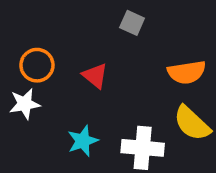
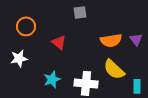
gray square: (132, 23) -> (80, 12), turned -32
orange circle: (37, 65) -> (26, 26), moved

